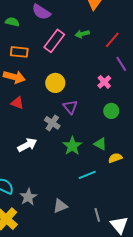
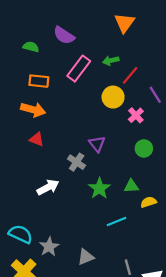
red line: (112, 40) -> (130, 75), moved
yellow circle: (55, 83) -> (113, 97), moved
green triangle: (100, 144) -> (131, 186), turned -32

